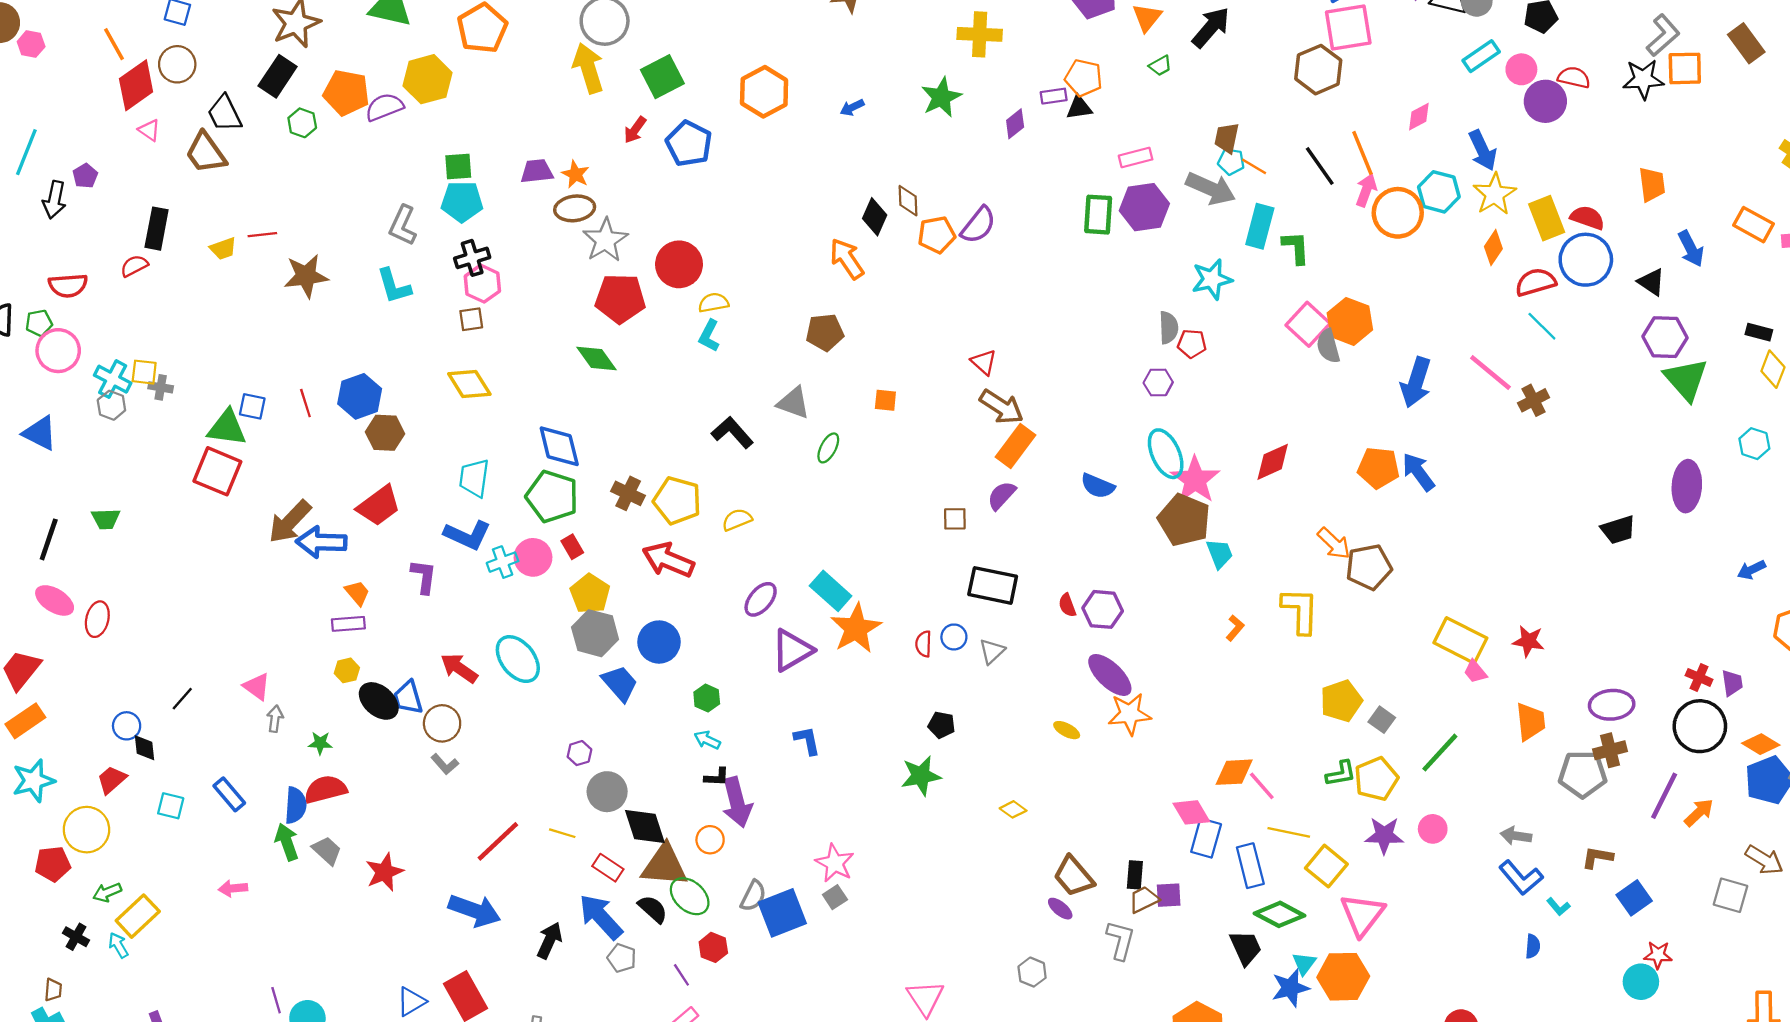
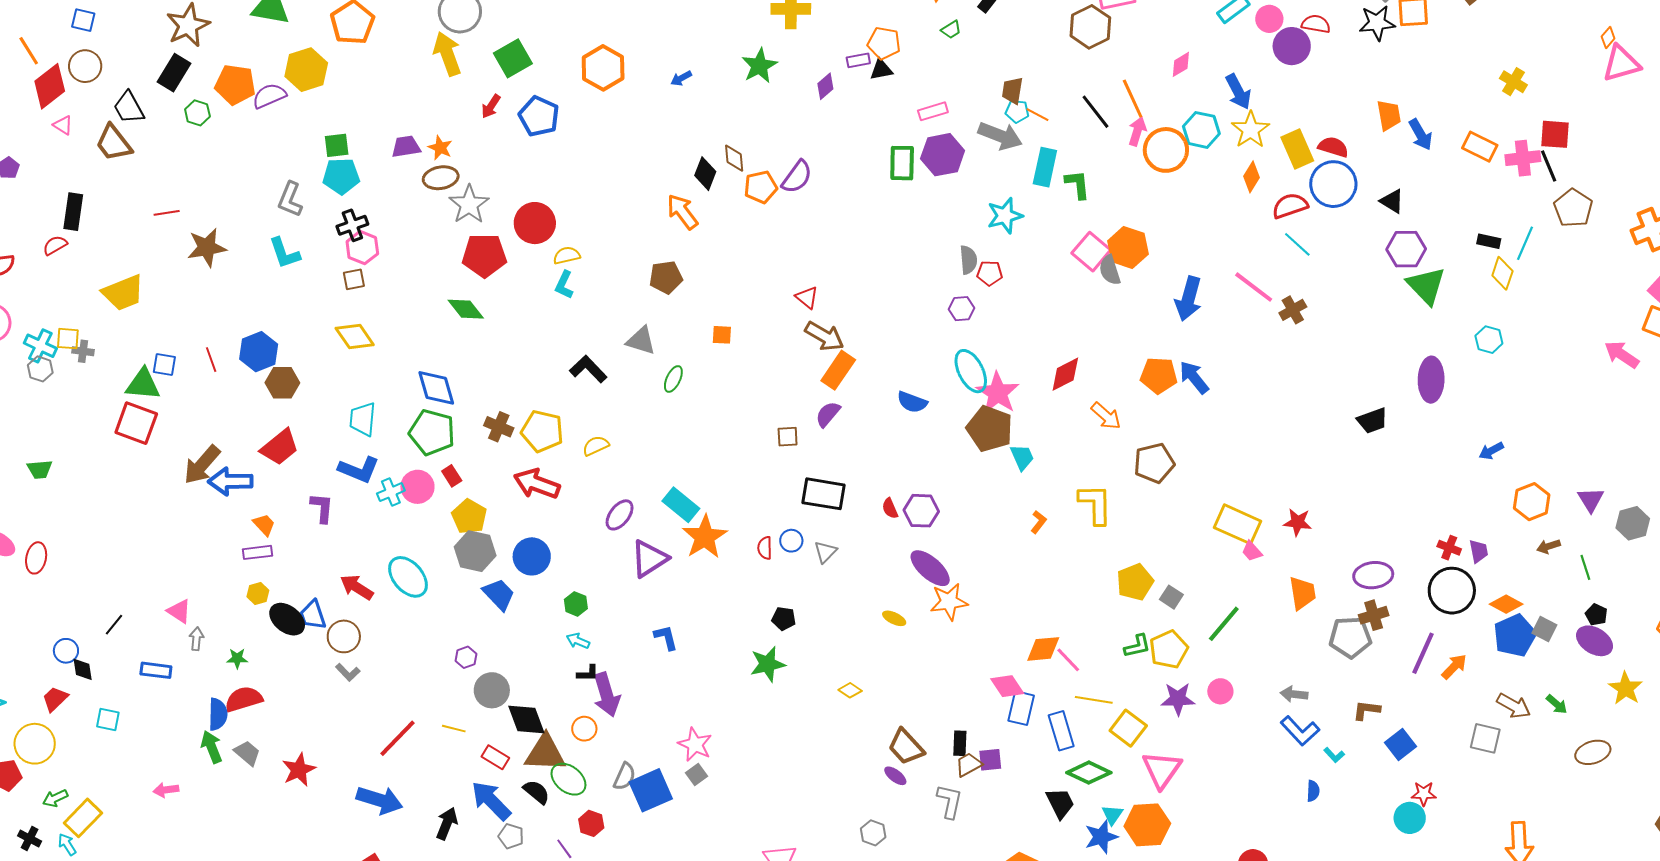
yellow trapezoid: (223, 249) -> (123, 293), moved, size x1.8
blue arrow: (1691, 249) -> (1421, 135), moved
orange arrow: (1334, 543) -> (1106, 416), moved
blue rectangle: (229, 794) -> (156, 670), moved, turned -40

